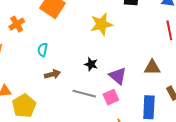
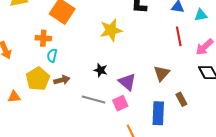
orange cross: (17, 24) -> (43, 38), moved, turned 35
brown triangle: (152, 67) -> (162, 73), turned -48
yellow pentagon: (24, 106) -> (38, 79), moved

